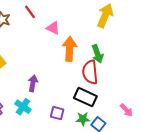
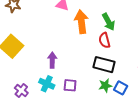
red semicircle: (90, 72) -> (104, 40), size x0.7
purple square: (57, 113) -> (70, 85), moved

